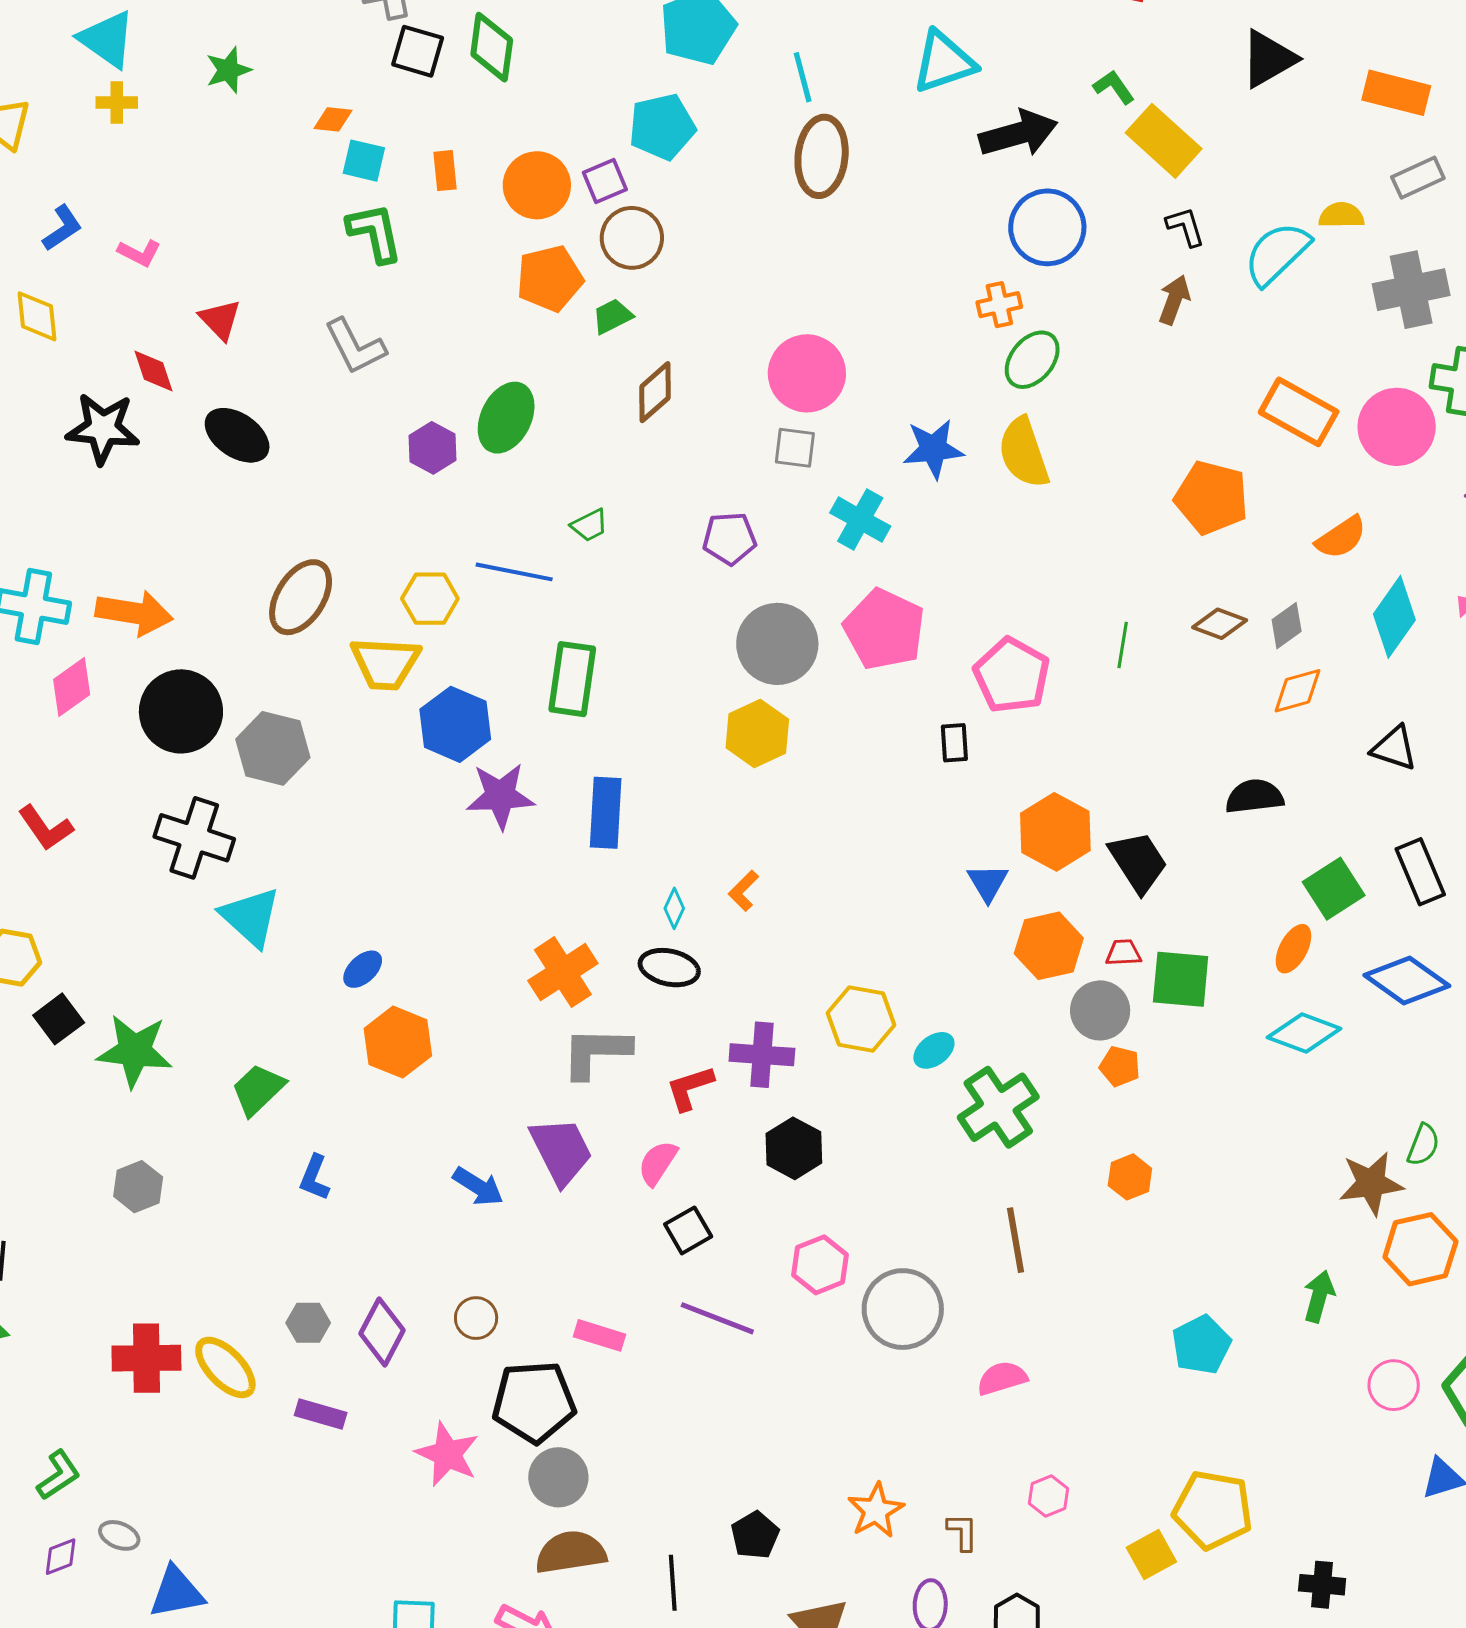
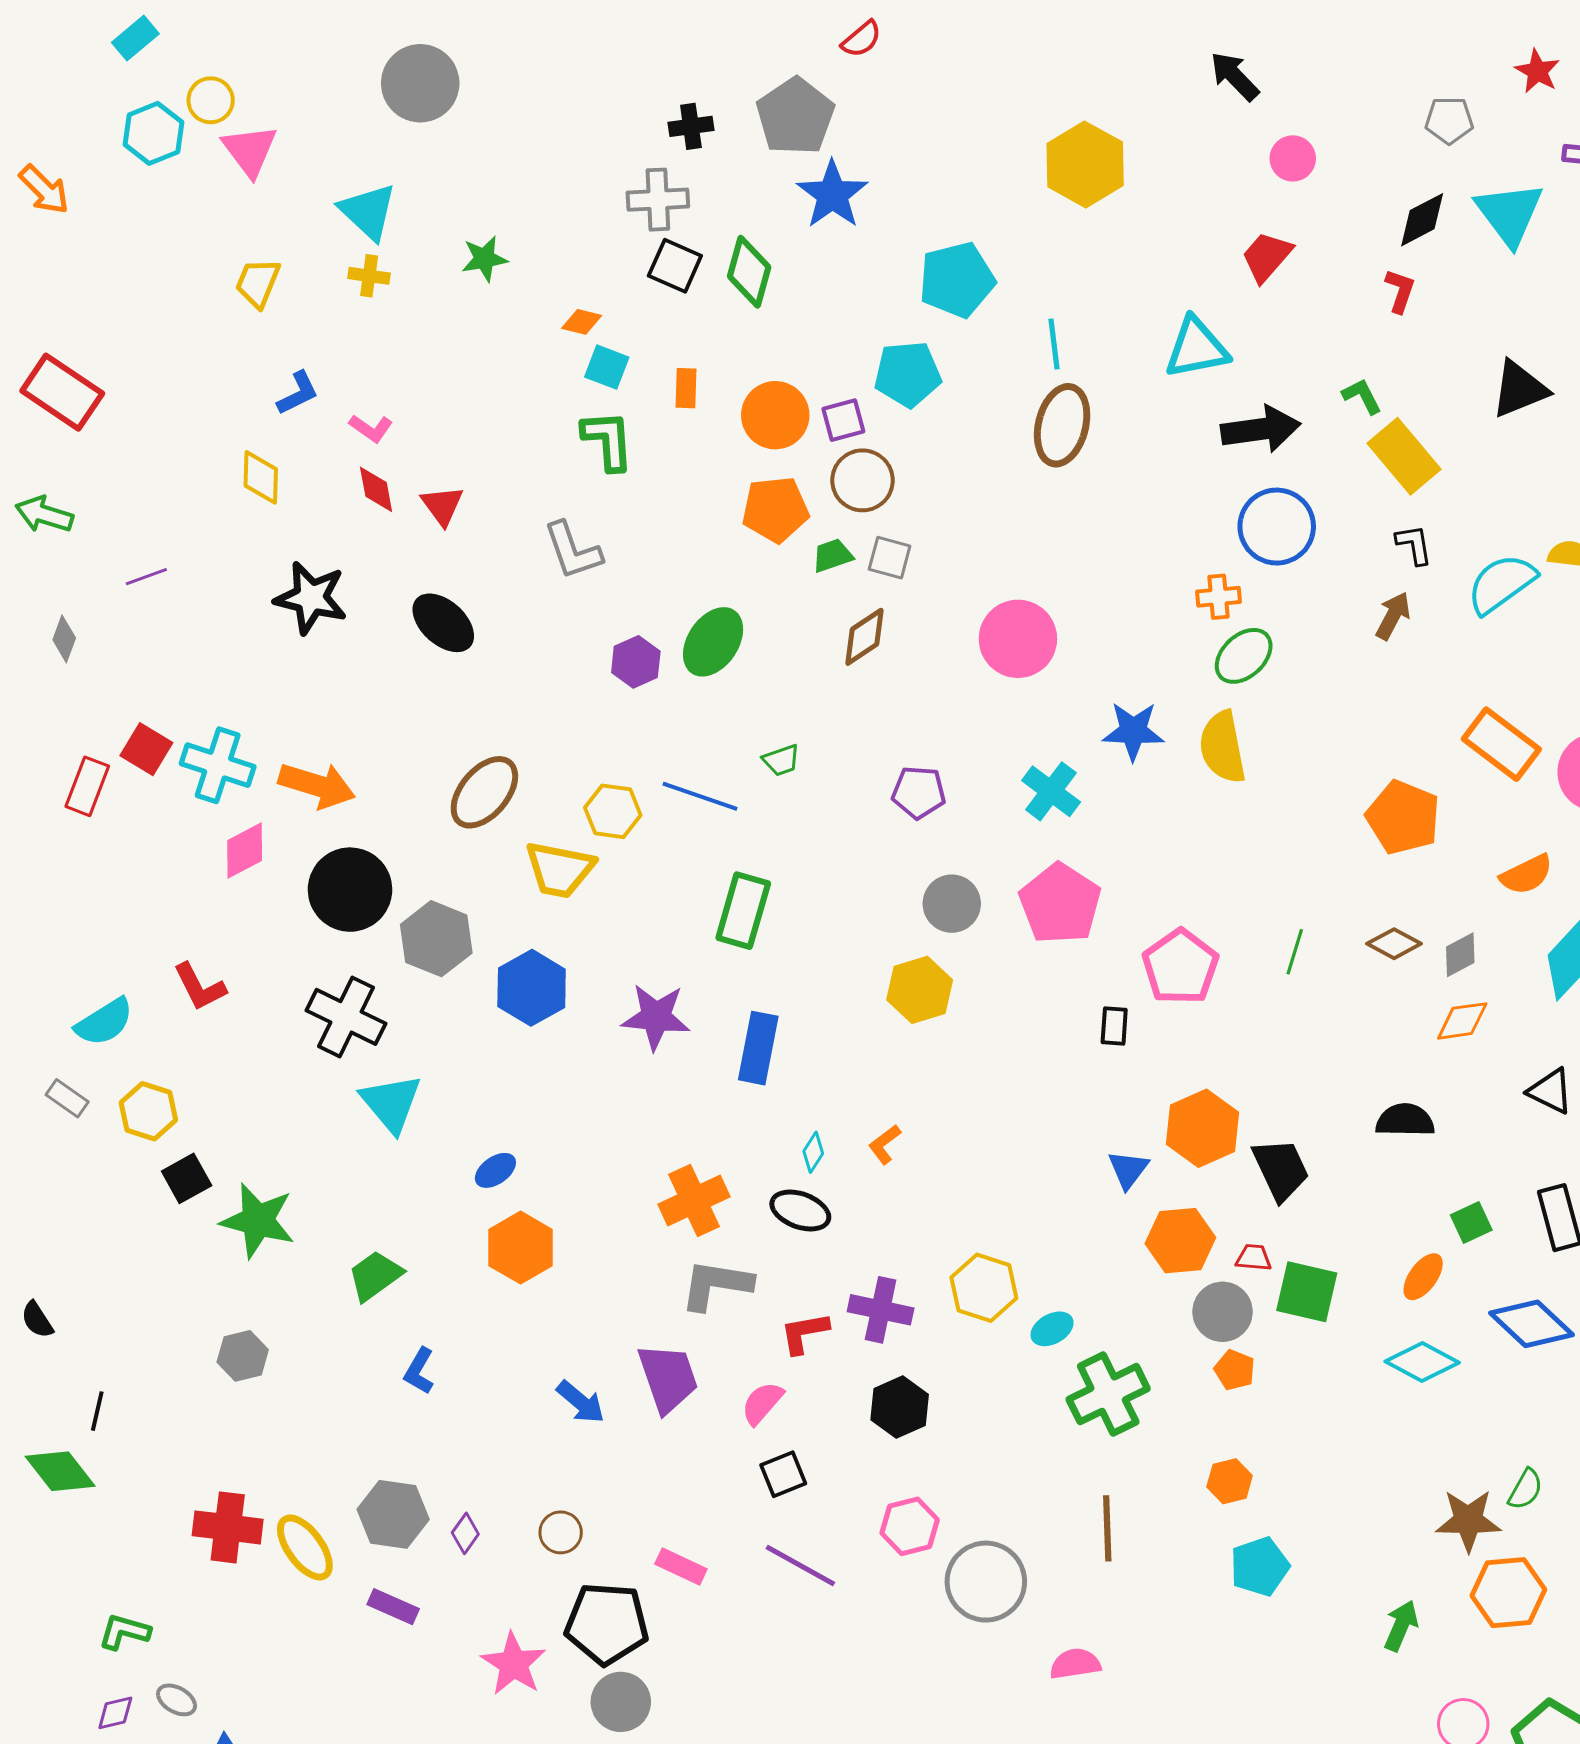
red diamond: (154, 371) -> (376, 489), moved
gray square: (795, 448) -> (890, 558), moved
gray circle: (777, 644) -> (952, 904), size x0.7
blue hexagon: (455, 724) -> (532, 988), moved
green square: (1334, 889) -> (1471, 1223), size x0.7
gray hexagon: (308, 1323) -> (393, 1514), size x1.6
purple diamond: (382, 1332) -> (465, 1533), size x0.6
cyan pentagon: (1201, 1345) -> (1260, 1567), moved
green L-shape: (58, 1475) -> (124, 1632), turned -138

